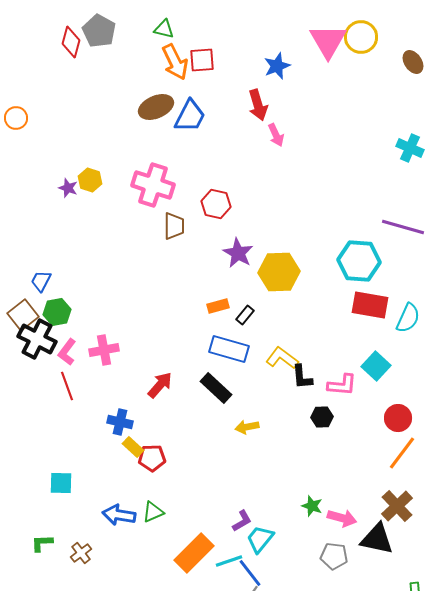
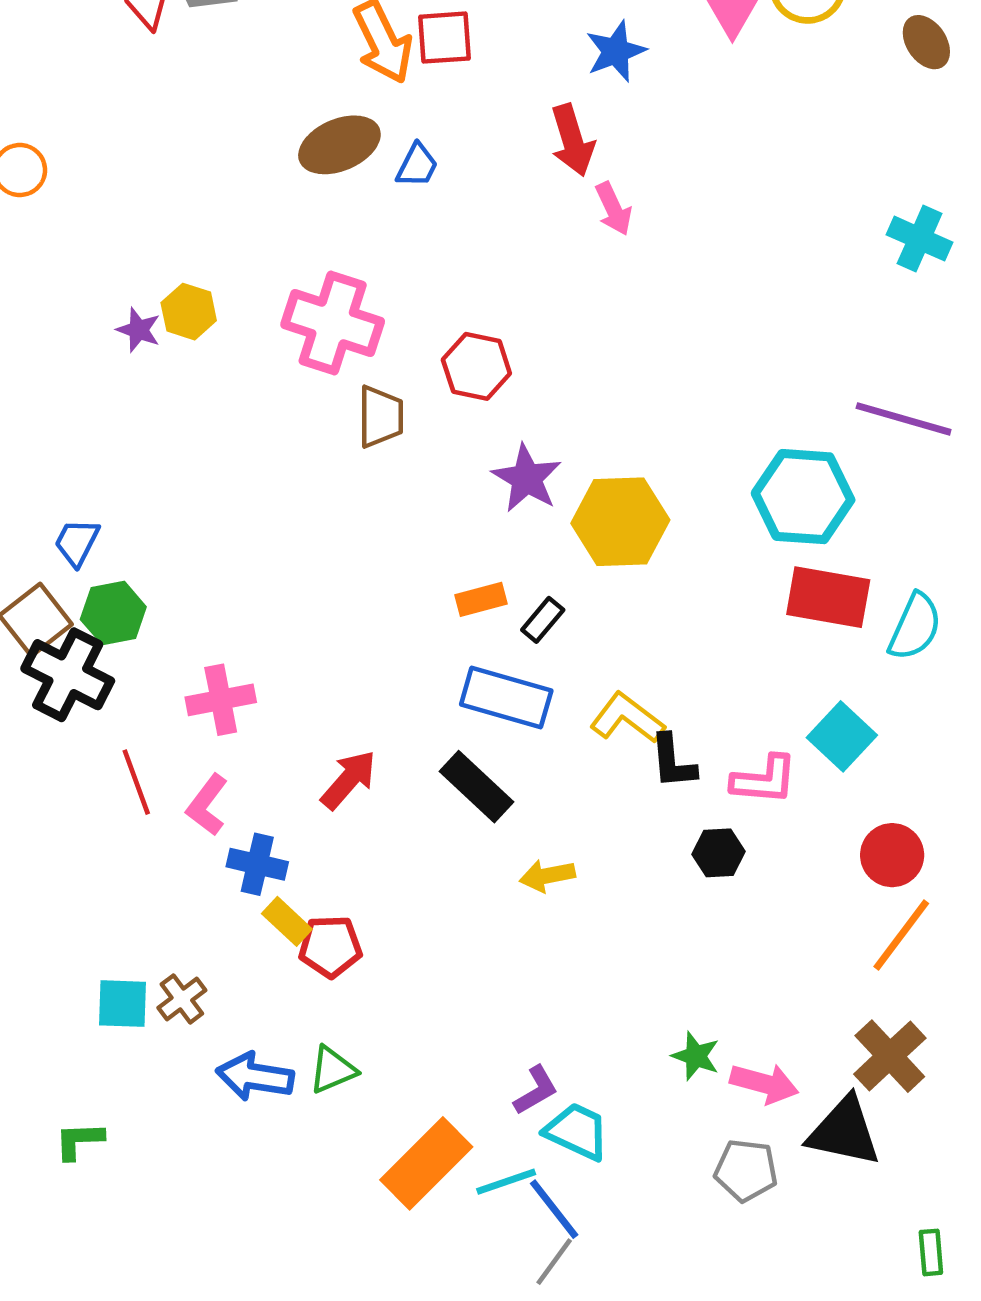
blue trapezoid: (190, 116) -> (417, 165), size x0.6
pink L-shape: (67, 352) -> (207, 805), moved
cyan trapezoid: (260, 539) -> (577, 1131), turned 76
brown cross: (81, 553) -> (182, 999), moved

